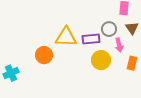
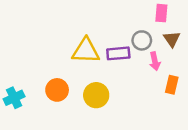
orange circle: (44, 55) -> (57, 90), moved
yellow circle: (101, 60) -> (96, 95), moved

